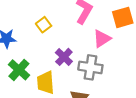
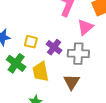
yellow square: (44, 25) -> (31, 42), moved, turned -32

